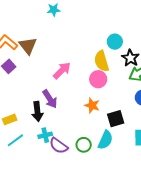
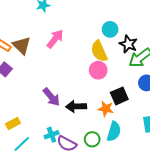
pink arrow: (62, 71) -> (55, 39), moved
orange star: (92, 105) -> (106, 109), moved
black arrow: (37, 111) -> (76, 106), moved, turned 102
black square: (116, 119) -> (119, 96), moved

